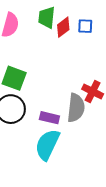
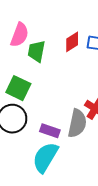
green trapezoid: (47, 17) -> (36, 51), moved

